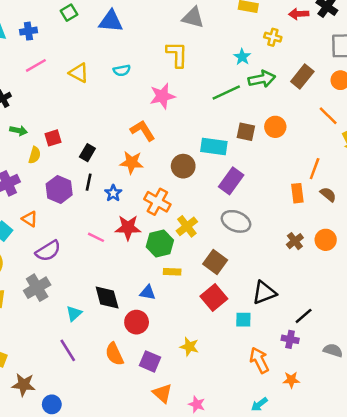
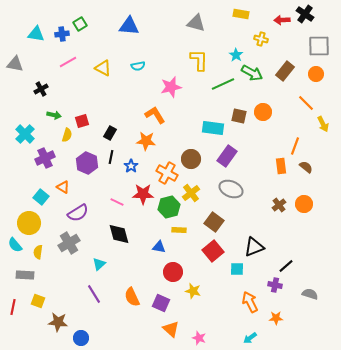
green square: (69, 13) -> (80, 24), moved
yellow L-shape: (177, 54) -> (199, 60), moved
green arrow: (262, 79) -> (252, 73), turned 40
brown circle: (183, 166) -> (191, 159), moved
black diamond: (107, 298) -> (119, 234), moved
red circle: (137, 322) -> (173, 272), moved

